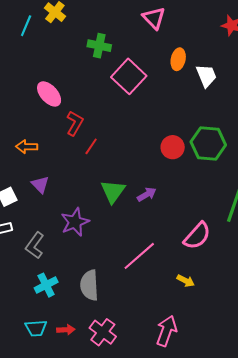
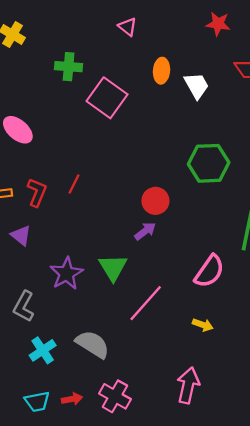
pink triangle: (154, 18) -> (127, 27), size x0.7
red L-shape: (75, 123) -> (37, 192), moved
red circle: (173, 147) -> (155, 201), moved
green triangle: (113, 191) -> (113, 267), moved
gray semicircle: (89, 285) -> (93, 344), turned 132

